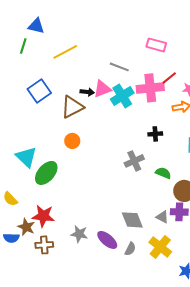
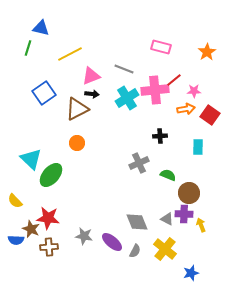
pink triangle: (102, 89) -> (91, 76), moved

